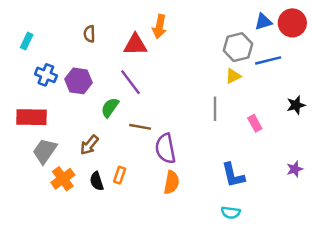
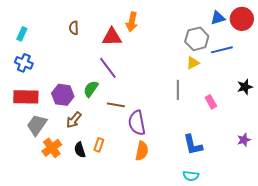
blue cross: (46, 75) -> (24, 63), moved
purple hexagon: (79, 81) -> (63, 95), moved

